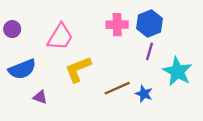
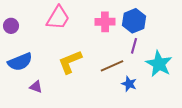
pink trapezoid: (60, 37) -> (58, 18), moved
brown line: (117, 88) -> (112, 66), moved

